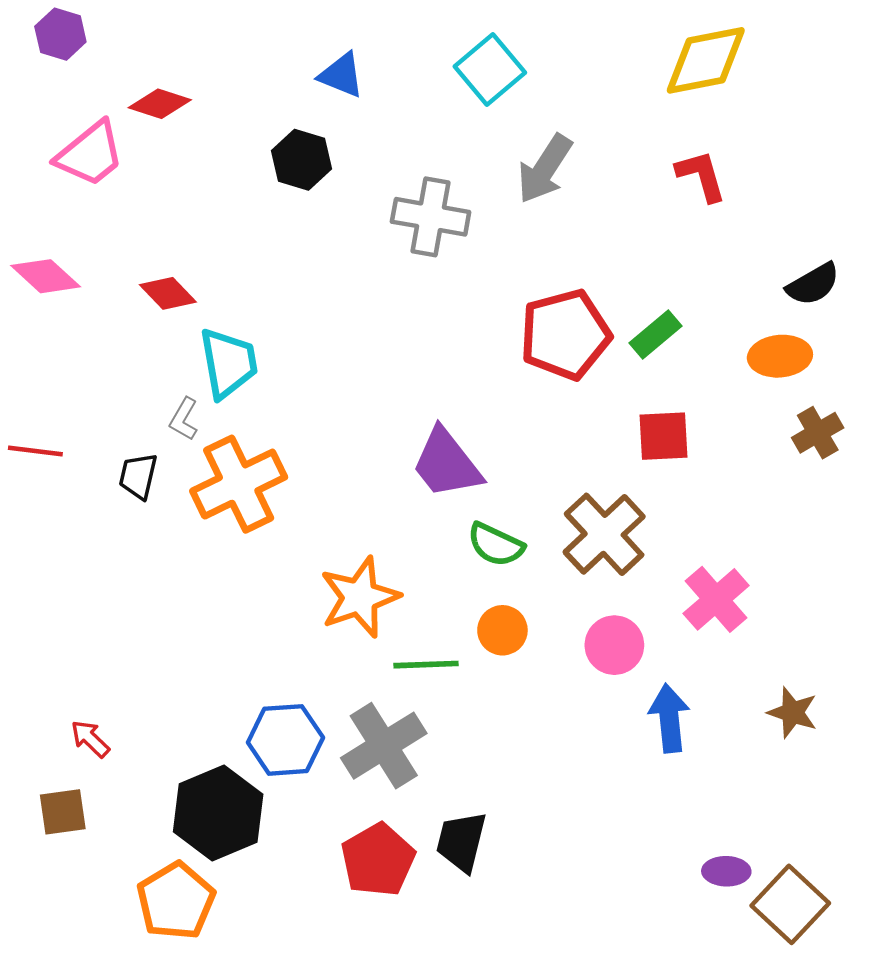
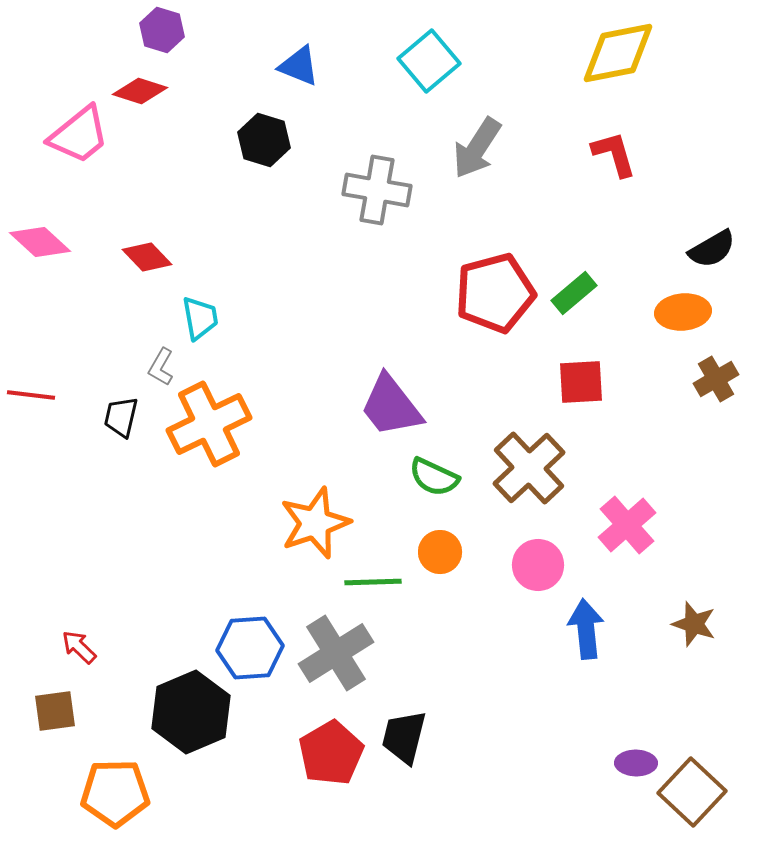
purple hexagon: (60, 34) -> (162, 30), moved
cyan trapezoid: (228, 363) -> (200, 318), size x0.7
orange pentagon: (176, 901) -> (115, 793), moved, turned 30

